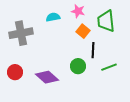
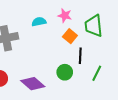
green line: (109, 67) -> (97, 73), turned -42

